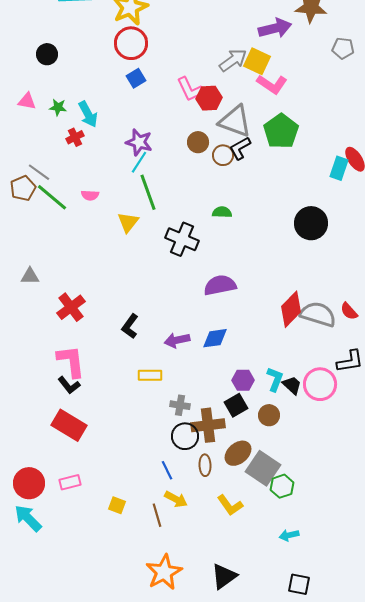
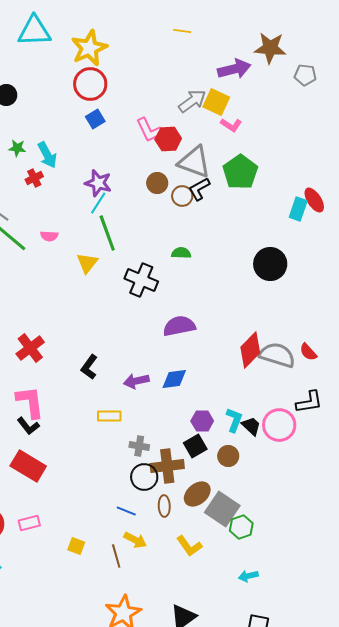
gray pentagon: (343, 48) -> (305, 75), moved
pink L-shape: (272, 84) -> (231, 125), size x0.7
blue line: (167, 470) -> (126, 511), turned -42

